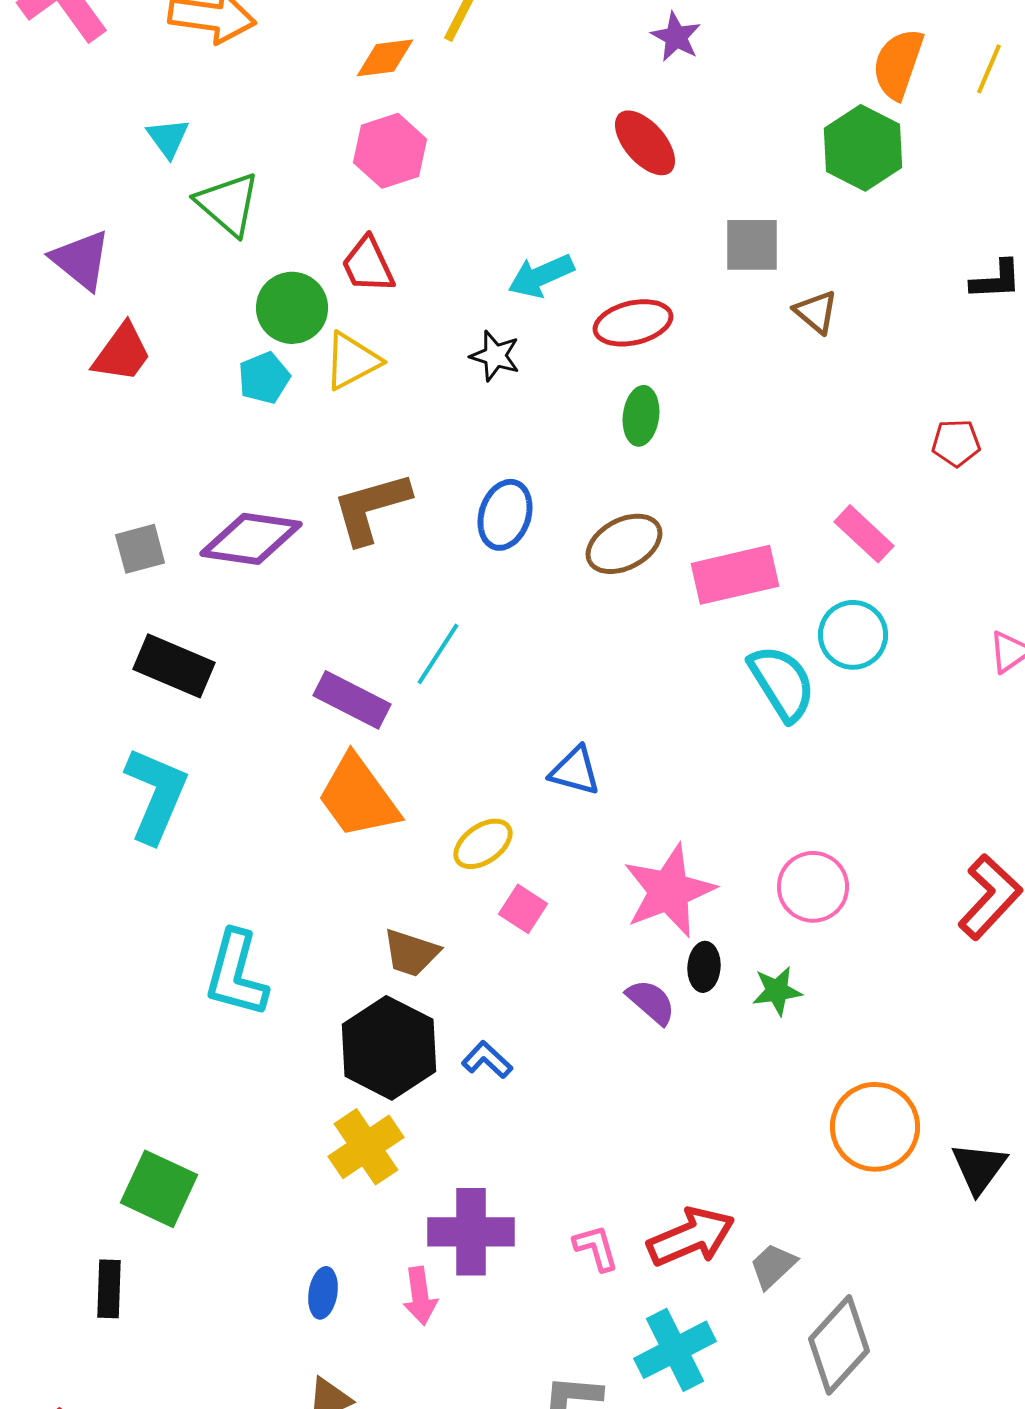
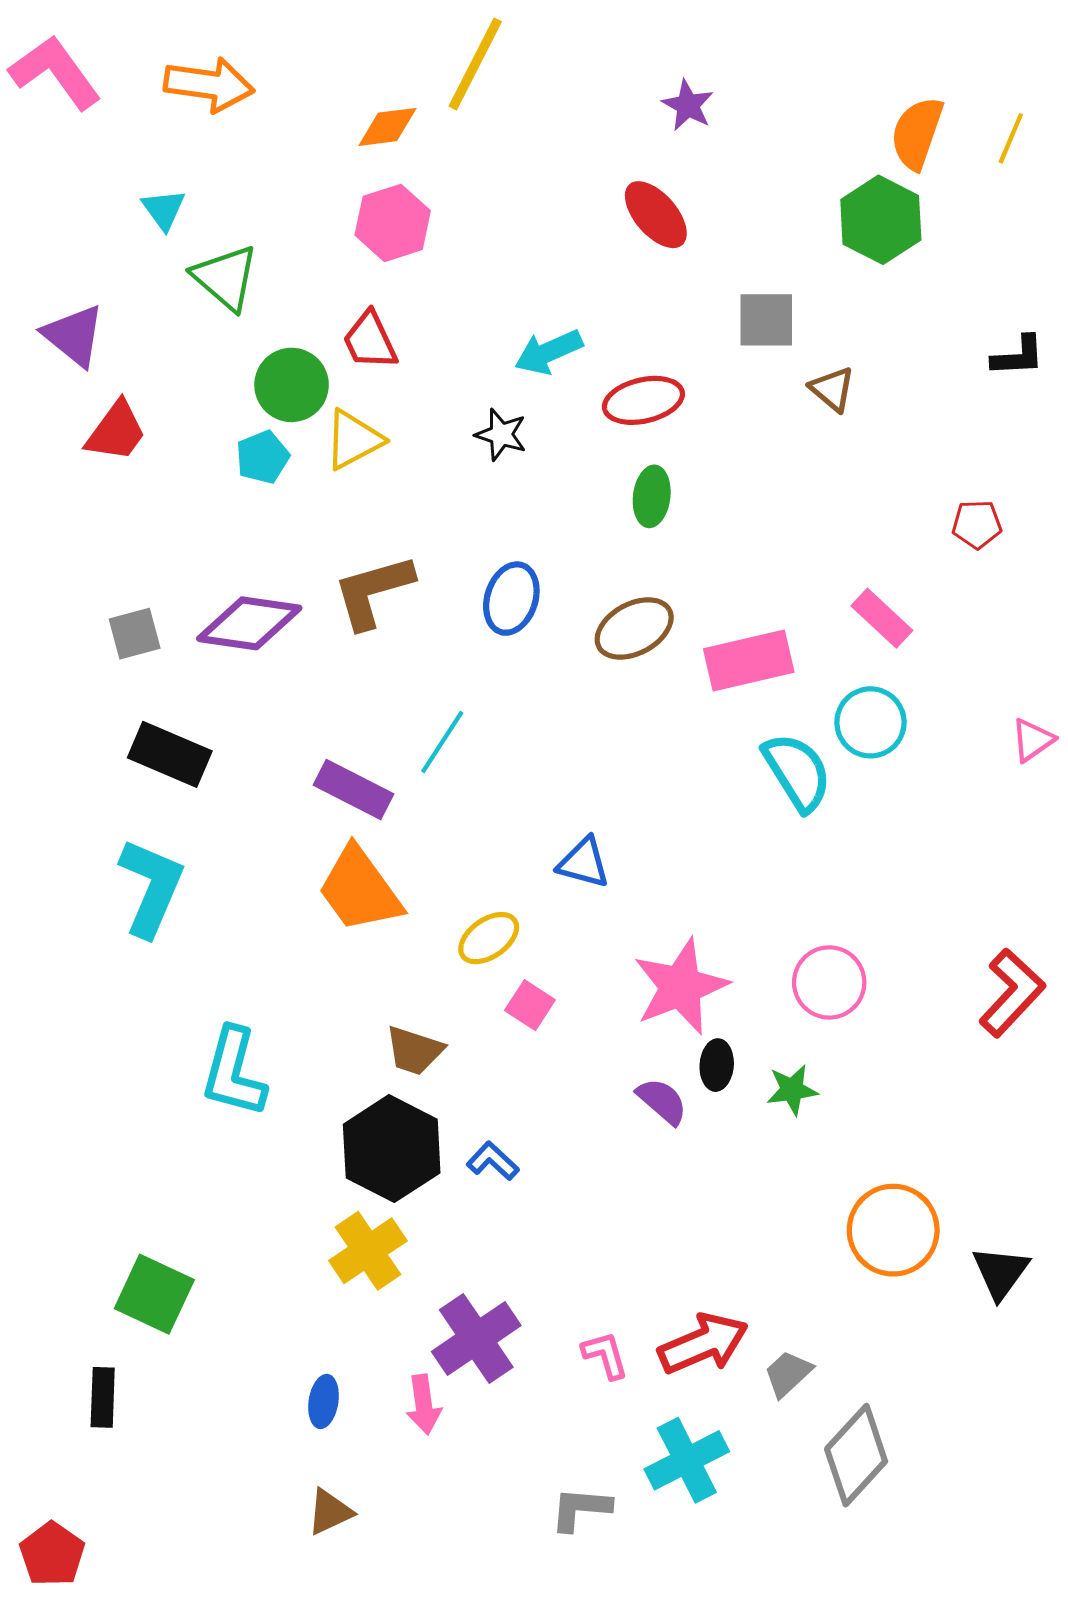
purple cross: (471, 1232) -> (476, 1339), turned -34

